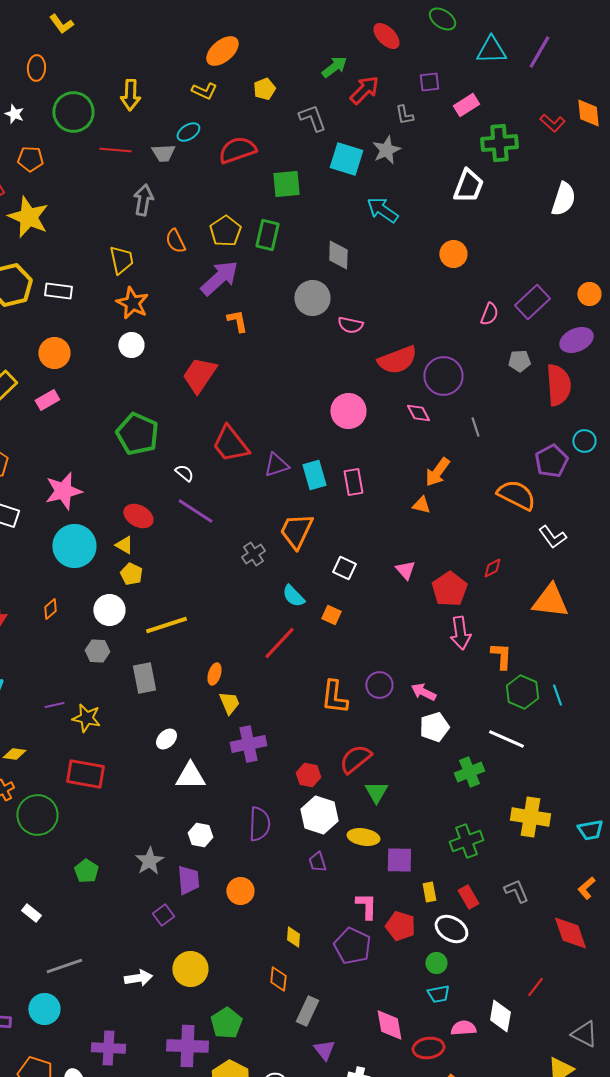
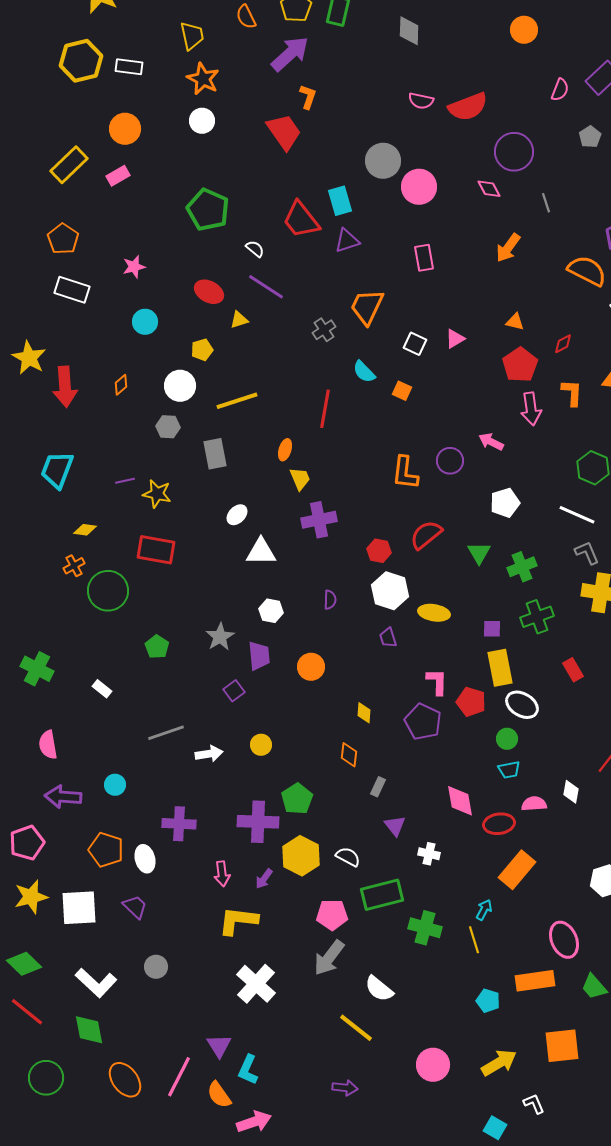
gray circle: (312, 298) -> (383, 161), moved
orange L-shape: (237, 321) -> (308, 97), turned 30
red semicircle: (397, 360) -> (468, 107), moved
gray pentagon: (519, 361) -> (590, 137), turned -30
red trapezoid: (199, 375) -> (284, 132), moved, turned 111
cyan rectangle: (314, 475) -> (340, 201), moved
pink star: (63, 491) -> (134, 267), size x0.6
orange triangle: (421, 505) -> (515, 322), moved
yellow triangle: (124, 545) -> (239, 320), moved, turned -48
cyan circle: (74, 546) -> (145, 322), size x0.6
pink triangle: (405, 570) -> (455, 339), moved, turned 40
yellow pentagon: (131, 574) -> (202, 350), turned 30
red line: (279, 643) -> (325, 409), moved, turned -33
orange L-shape: (501, 656) -> (572, 393), moved
pink arrow: (423, 692) -> (491, 442), moved
green cross: (469, 772) -> (522, 567), moved
green triangle: (376, 792) -> (479, 553), moved
purple semicircle: (259, 824) -> (330, 600), size x0.6
purple square: (399, 860) -> (492, 629), moved, size x0.7
gray L-shape: (516, 891) -> (587, 553), moved
yellow rectangle: (429, 892) -> (500, 668), size x1.8
red rectangle: (468, 897) -> (573, 670), moved
gray line: (64, 966) -> (166, 733), moved
yellow circle: (190, 969) -> (261, 745), size x0.6
cyan circle: (44, 1009) -> (115, 785), size x0.7
gray rectangle: (307, 1011) -> (378, 787), size x0.7
white diamond: (500, 1016) -> (571, 792), size x0.7

